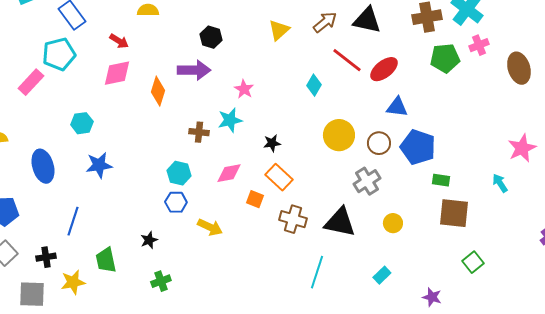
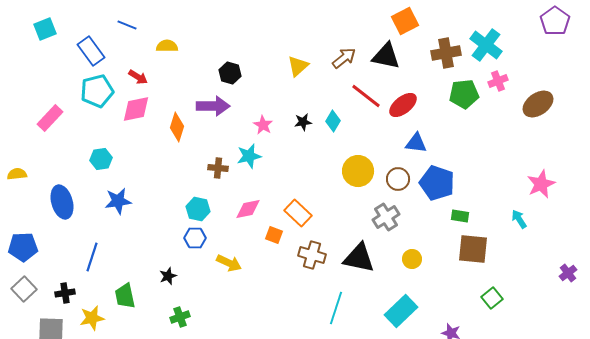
cyan pentagon: (59, 54) -> (97, 91), moved
brown ellipse: (519, 68) -> (538, 104), turned 72
black star: (272, 143) -> (303, 122), moved
cyan rectangle: (382, 275) -> (401, 311), size x1.8

